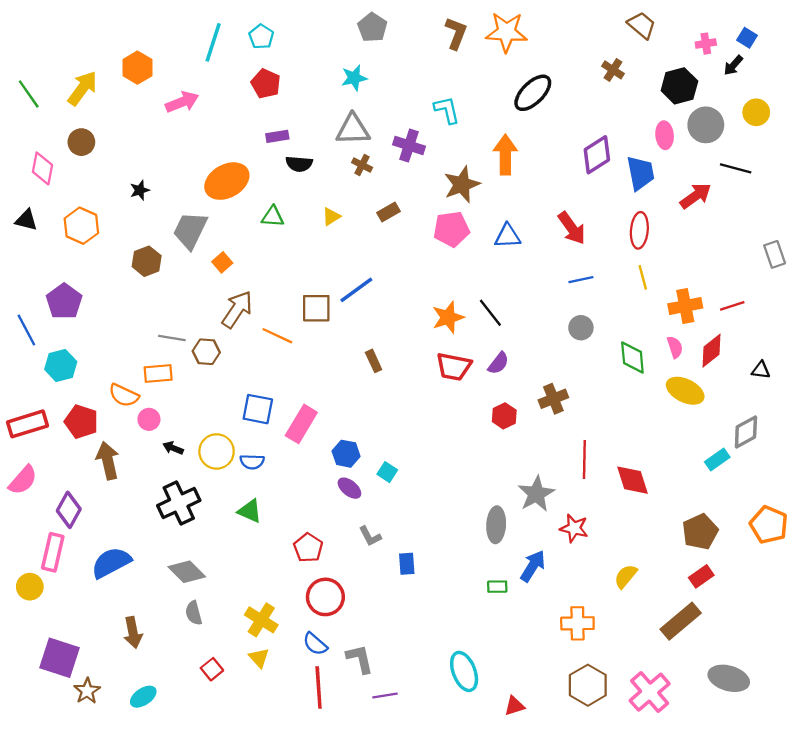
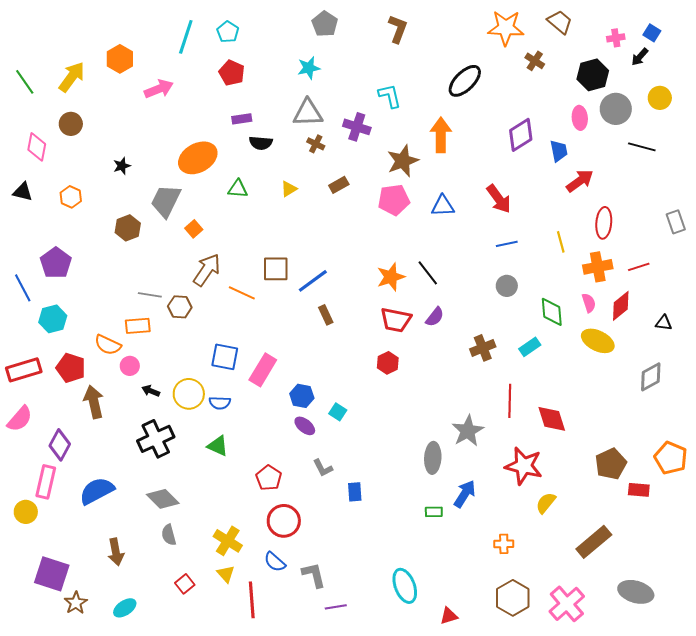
orange star: (506, 32) -> (506, 28), moved
blue trapezoid: (641, 173) -> (559, 151), size x0.7
red arrow: (695, 196) -> (580, 181), moved
orange hexagon: (81, 226) -> (71, 197), size x0.7
red ellipse: (639, 230) -> (604, 223), moved
blue line: (356, 290) -> (313, 281), moved
red hexagon: (504, 416) -> (388, 363), moved
cyan rectangle: (717, 459) -> (530, 347), moved
red star: (574, 528) -> (524, 466), moved, size x1.5
red rectangle: (701, 576) -> (639, 490), moved, turned 40
orange cross: (577, 623) -> (504, 544), size x0.7
red line: (319, 687) -> (252, 600), moved

